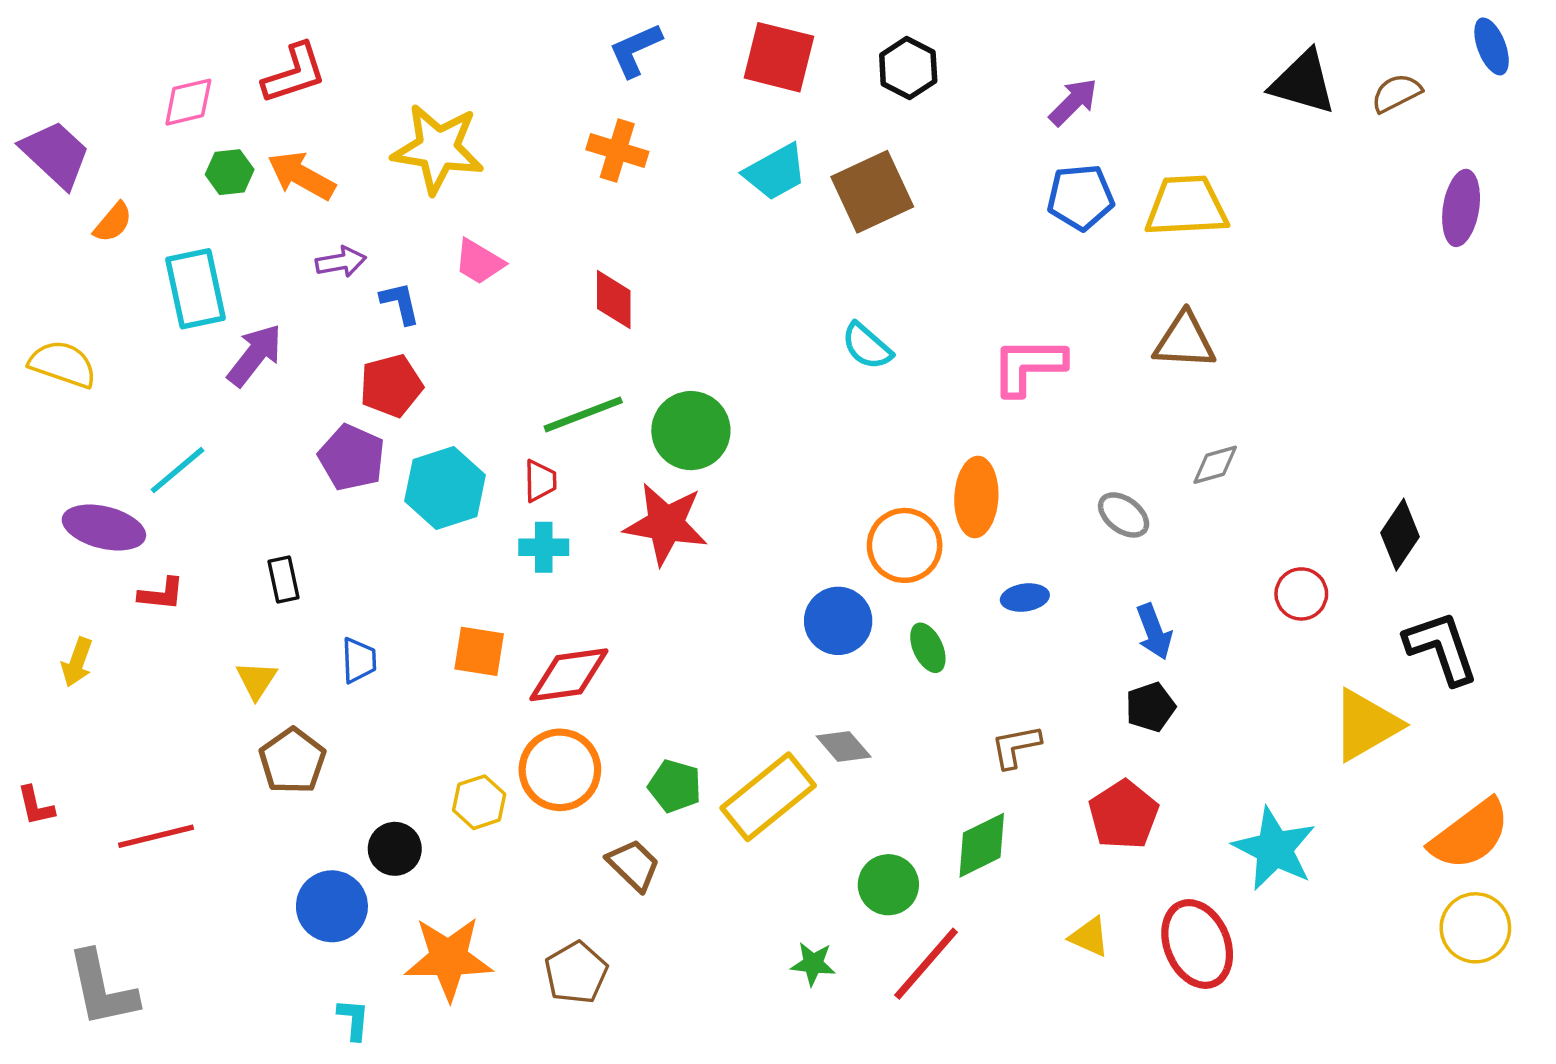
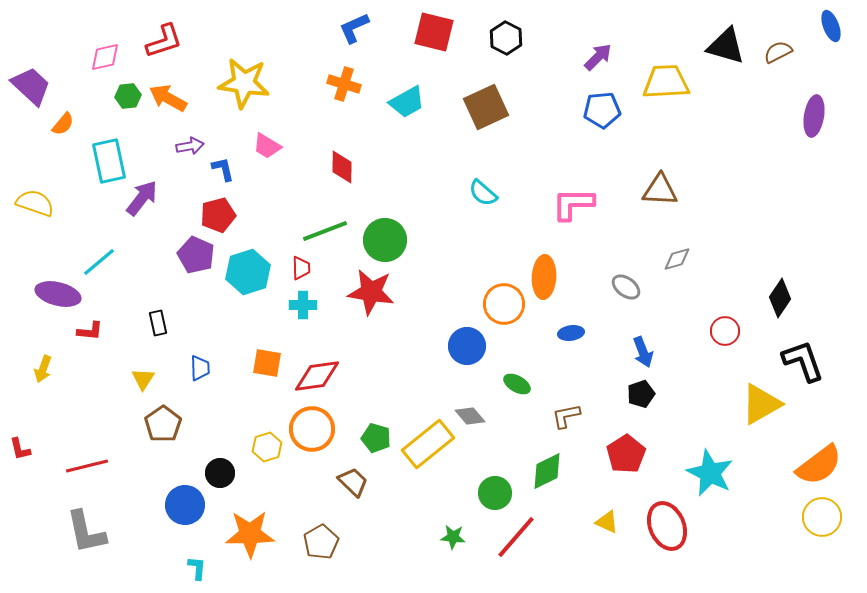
cyan trapezoid: (775, 172) -> (407, 102), moved
yellow trapezoid: (1186, 206) -> (666, 82), moved
green ellipse: (928, 648) -> (517, 384), moved, turned -36
gray L-shape: (102, 989) -> (86, 532), moved

